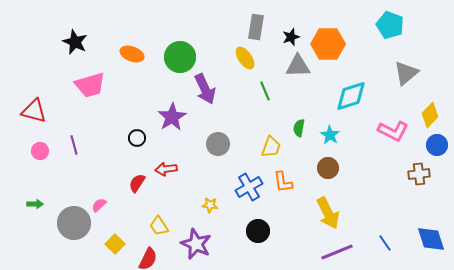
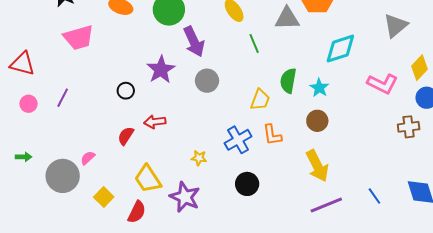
green semicircle: (299, 128) -> (288, 81), size x1.4
gray circle: (218, 144) -> (207, 81), moved
purple line: (74, 145) -> (63, 98), turned 42
yellow trapezoid: (159, 226) -> (148, 179), size x1.4

